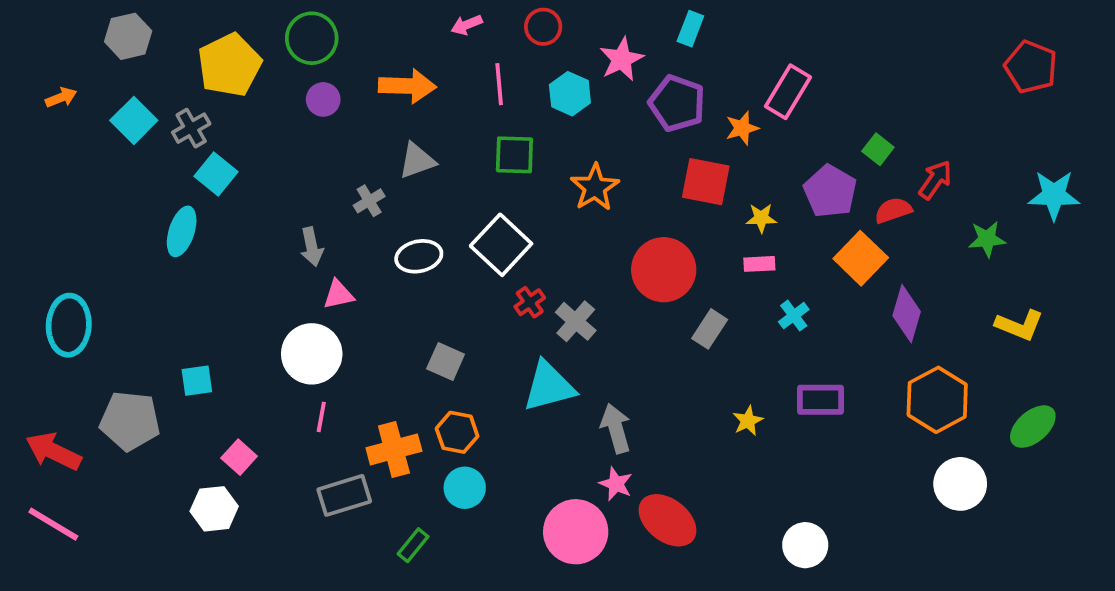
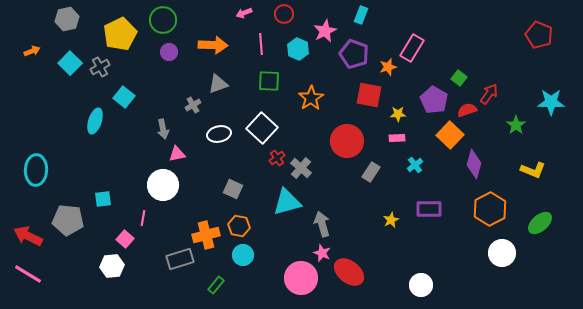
cyan square: (216, 174) -> (124, 97), moved
green star: (987, 239) -> (516, 125), turned -30
pink line: (321, 417) -> (143, 218), moved

